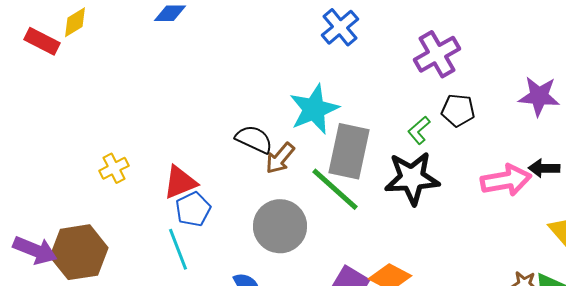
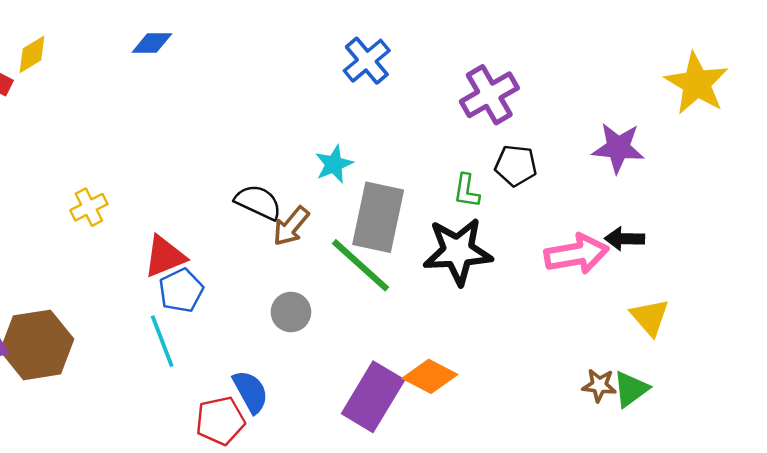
cyan star: (314, 109) -> (334, 164), size x0.6
green L-shape: (419, 130) -> (467, 191), turned -40
yellow cross: (114, 168) -> (89, 207), moved
gray circle: (280, 226) -> (291, 312), size x0.6

